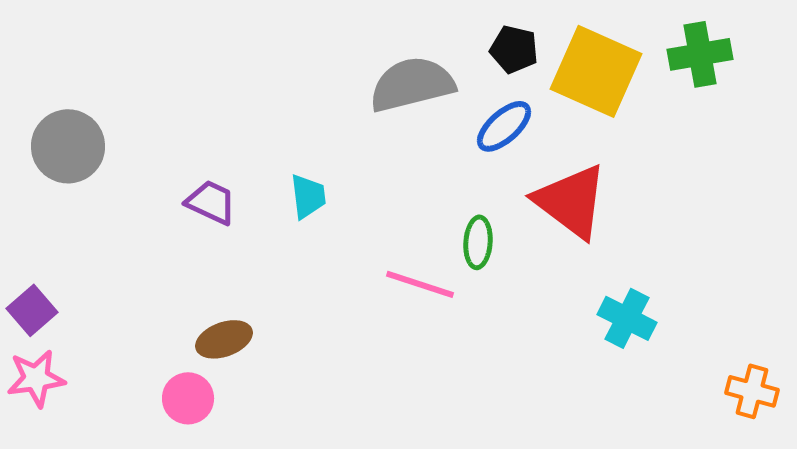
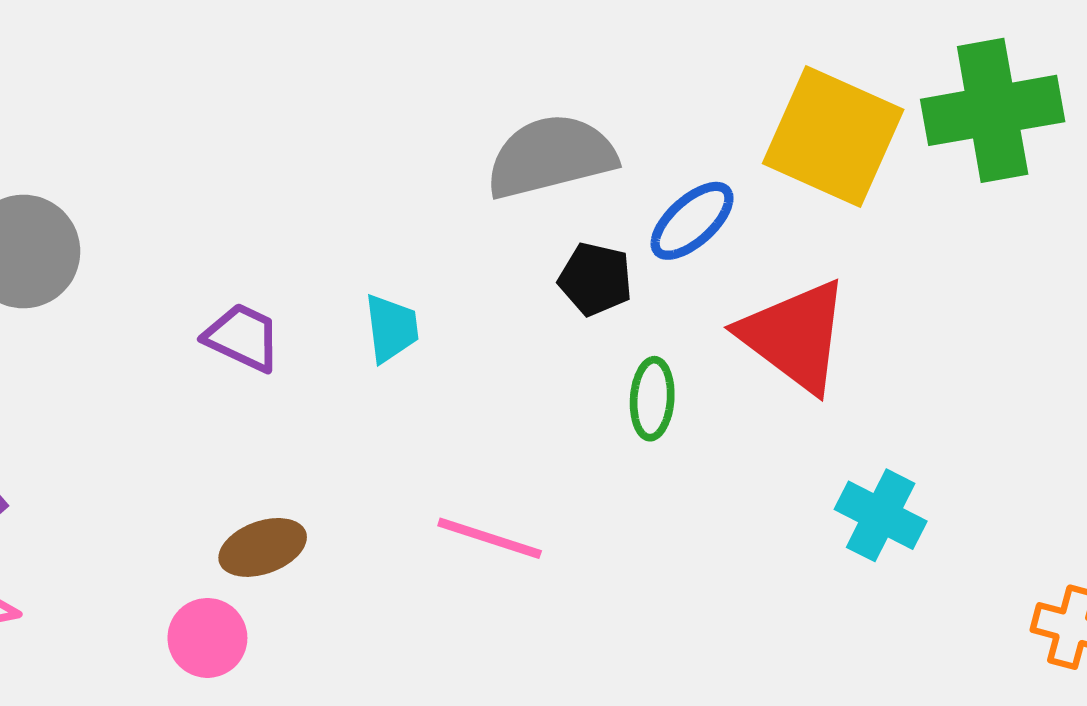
black pentagon: (514, 49) -> (595, 279), moved
green cross: (700, 54) -> (993, 110), size x1.4
pink line: (420, 284) -> (490, 538), moved

